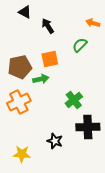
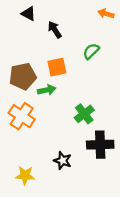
orange arrow: (93, 23) -> (106, 14), moved
orange cross: (19, 102) -> (22, 116), turned -30

